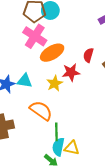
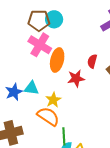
orange ellipse: (52, 53) -> (57, 60), turned -45
yellow star: (55, 83) -> (53, 100), moved

